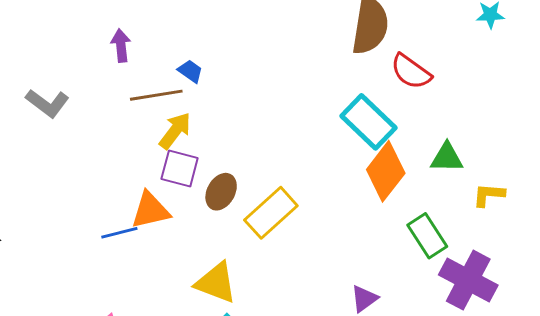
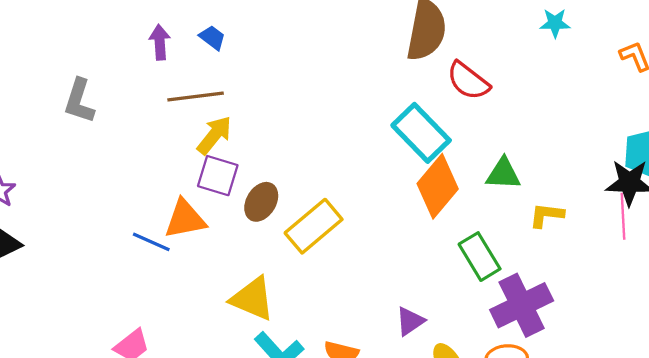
blue trapezoid: (190, 71) -> (212, 38), moved
gray L-shape: (47, 103) -> (79, 101), turned 69
blue line: (119, 233) -> (151, 242), turned 36
purple cross: (468, 280) -> (522, 305), turned 34

